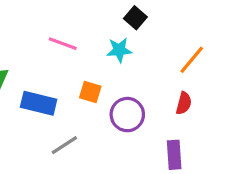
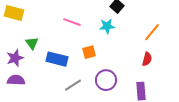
orange square: (90, 92) -> (89, 52), turned -32
purple circle: (127, 115) -> (106, 80), moved

